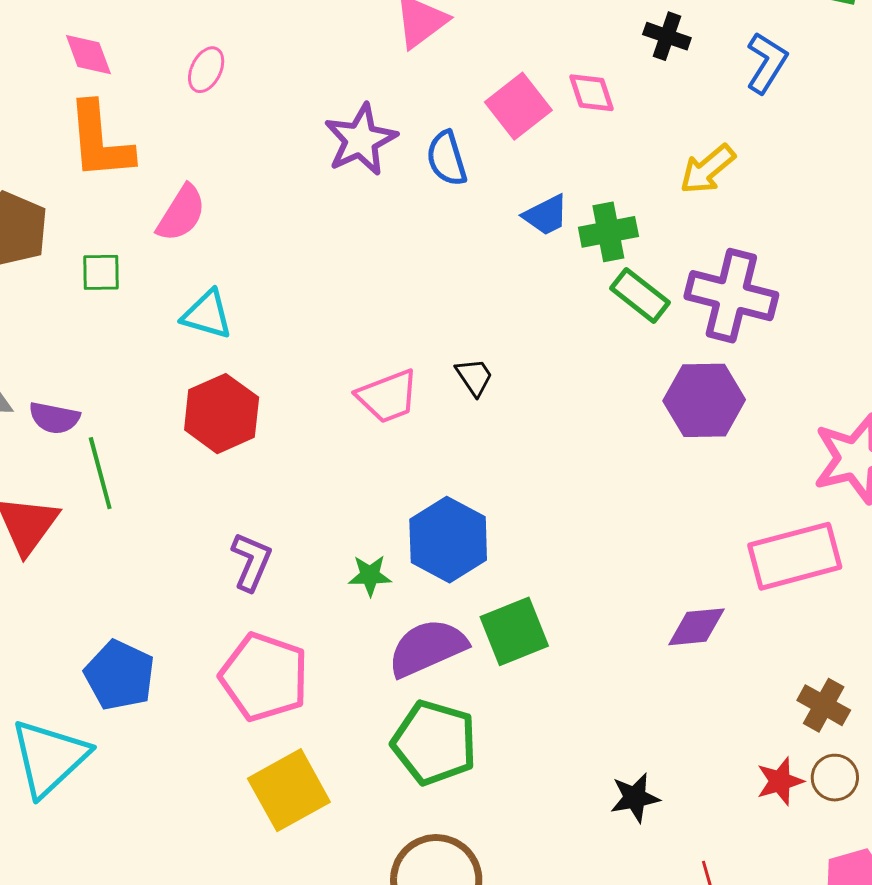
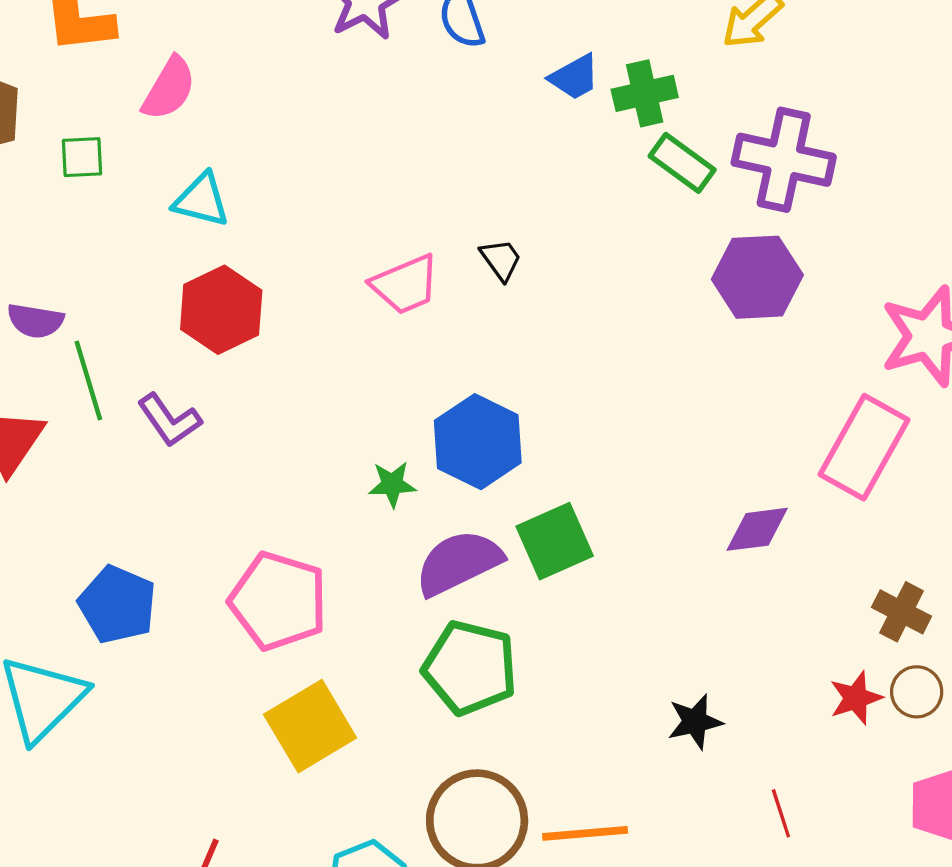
pink rectangle: (795, 556) -> (864, 447), turned -44
purple L-shape: (251, 562) -> (169, 420), moved, turned 124

